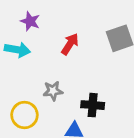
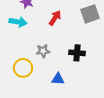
black cross: (93, 105) -> (77, 53), moved

